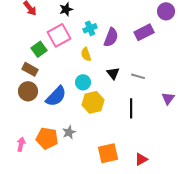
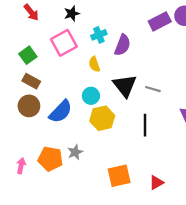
purple rectangle: (144, 32) -> (160, 21), moved
green square: (39, 49) -> (28, 55), moved
black triangle: (113, 73) -> (125, 86), size x1.6

